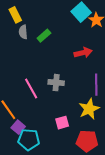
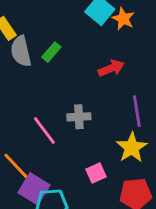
gray semicircle: (23, 32) -> (21, 51), size x1.5
purple square: (18, 127) -> (34, 189), size x1.5

